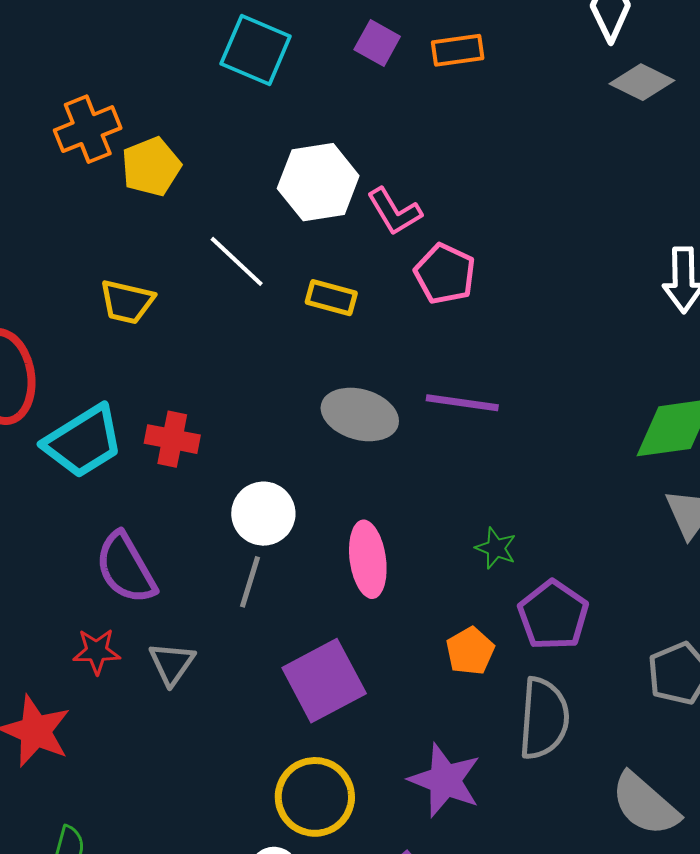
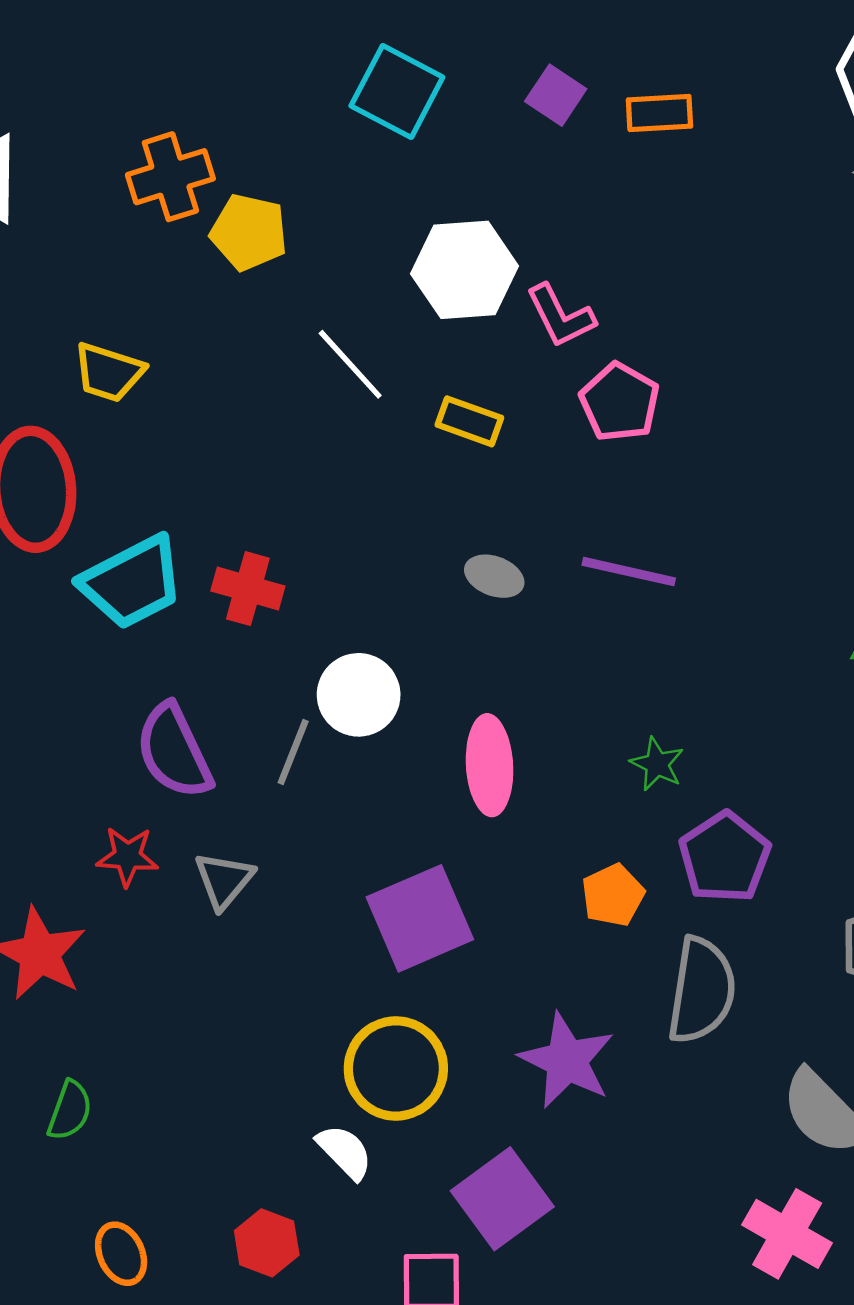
yellow pentagon: (151, 167) -> (249, 232), turned 30
yellow trapezoid: (127, 302) -> (109, 372), moved
gray ellipse: (360, 414) -> (494, 576), size x0.6
gray line: (250, 582) -> (293, 752), moved

